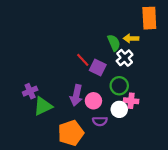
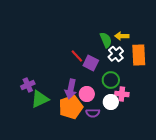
orange rectangle: (149, 18) -> (139, 55), moved
orange pentagon: (71, 133) -> (71, 107), moved

